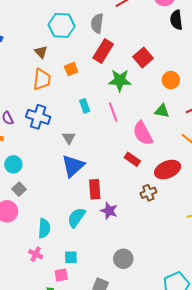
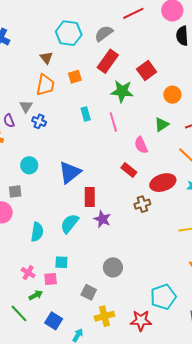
gray semicircle: (97, 23) -> (104, 33), turned 42
green triangle: (162, 111) -> (162, 124), turned -49
blue cross: (38, 117) -> (39, 121), size x0.6
pink semicircle: (143, 133) -> (141, 145), size x0.7
gray triangle: (69, 138) -> (26, 106), moved
cyan circle: (13, 164) -> (29, 165), moved
gray square: (19, 189) -> (15, 191), turned 32
pink cross: (36, 254) -> (28, 273), moved

